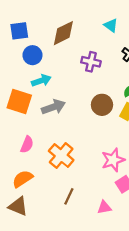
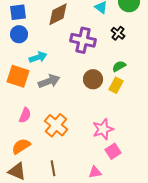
blue circle: (32, 55) -> (19, 34), moved
purple cross: (91, 62) -> (83, 40), size x1.4
brown line: (69, 196) -> (53, 168), moved, turned -35

